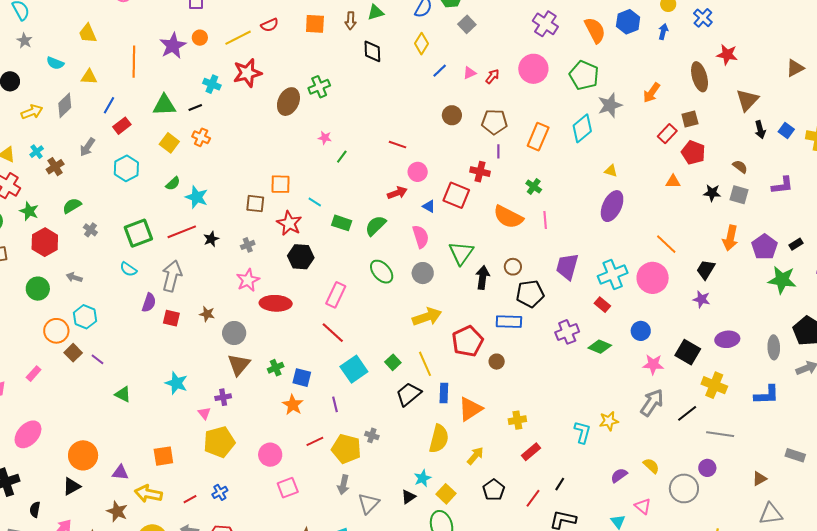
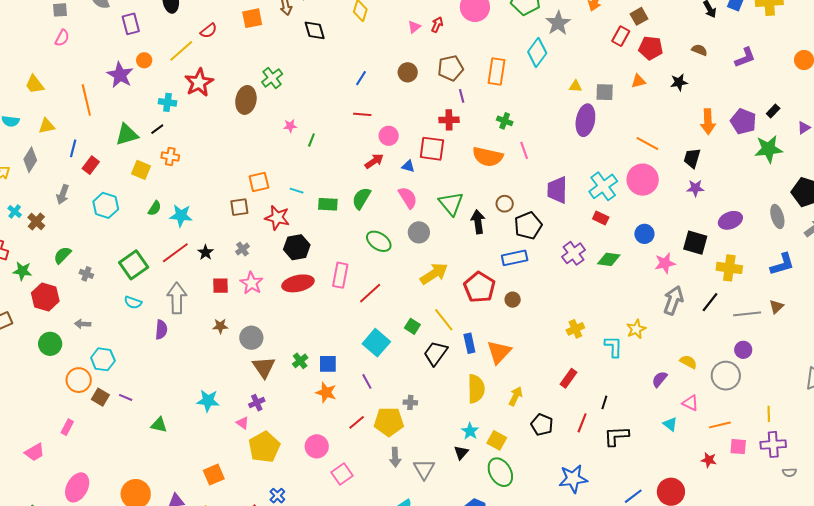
blue line: (440, 71) -> (361, 78), moved
gray square: (739, 195) -> (605, 92), moved
red ellipse: (276, 303) -> (298, 283), moved
red square: (171, 318) -> (220, 286), moved
red line: (333, 333) -> (370, 293), moved, turned -70
yellow cross: (517, 420) -> (575, 329), moved
brown triangle: (759, 479) -> (776, 307), moved

